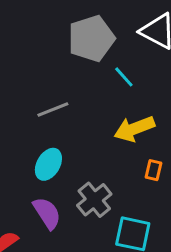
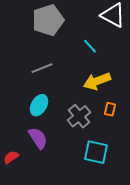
gray pentagon: (91, 38) -> (48, 20), moved
gray cross: (94, 200) -> (79, 116), moved

